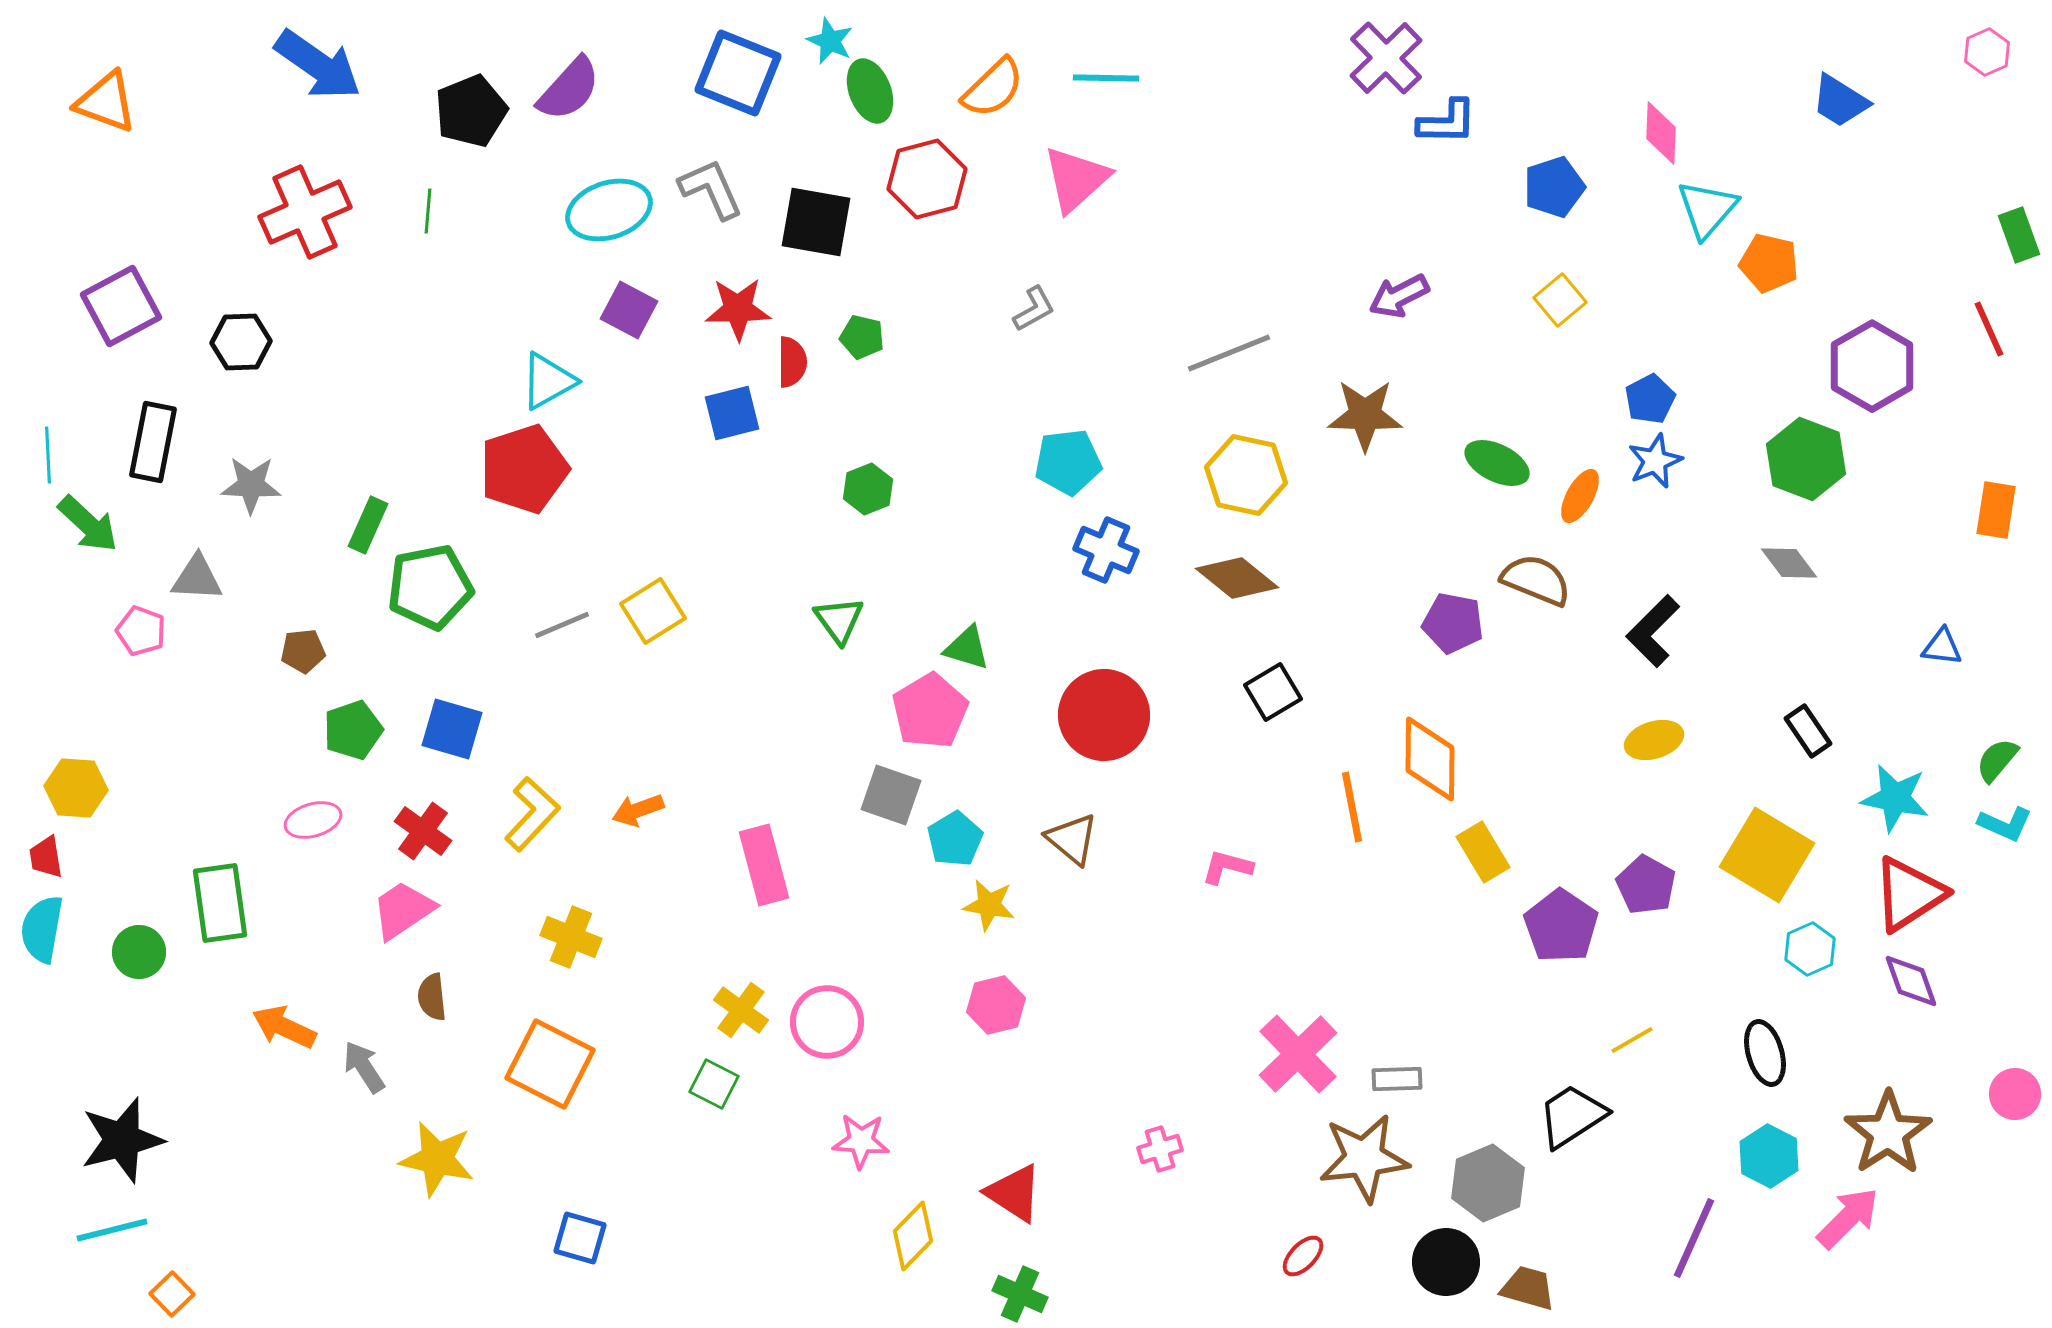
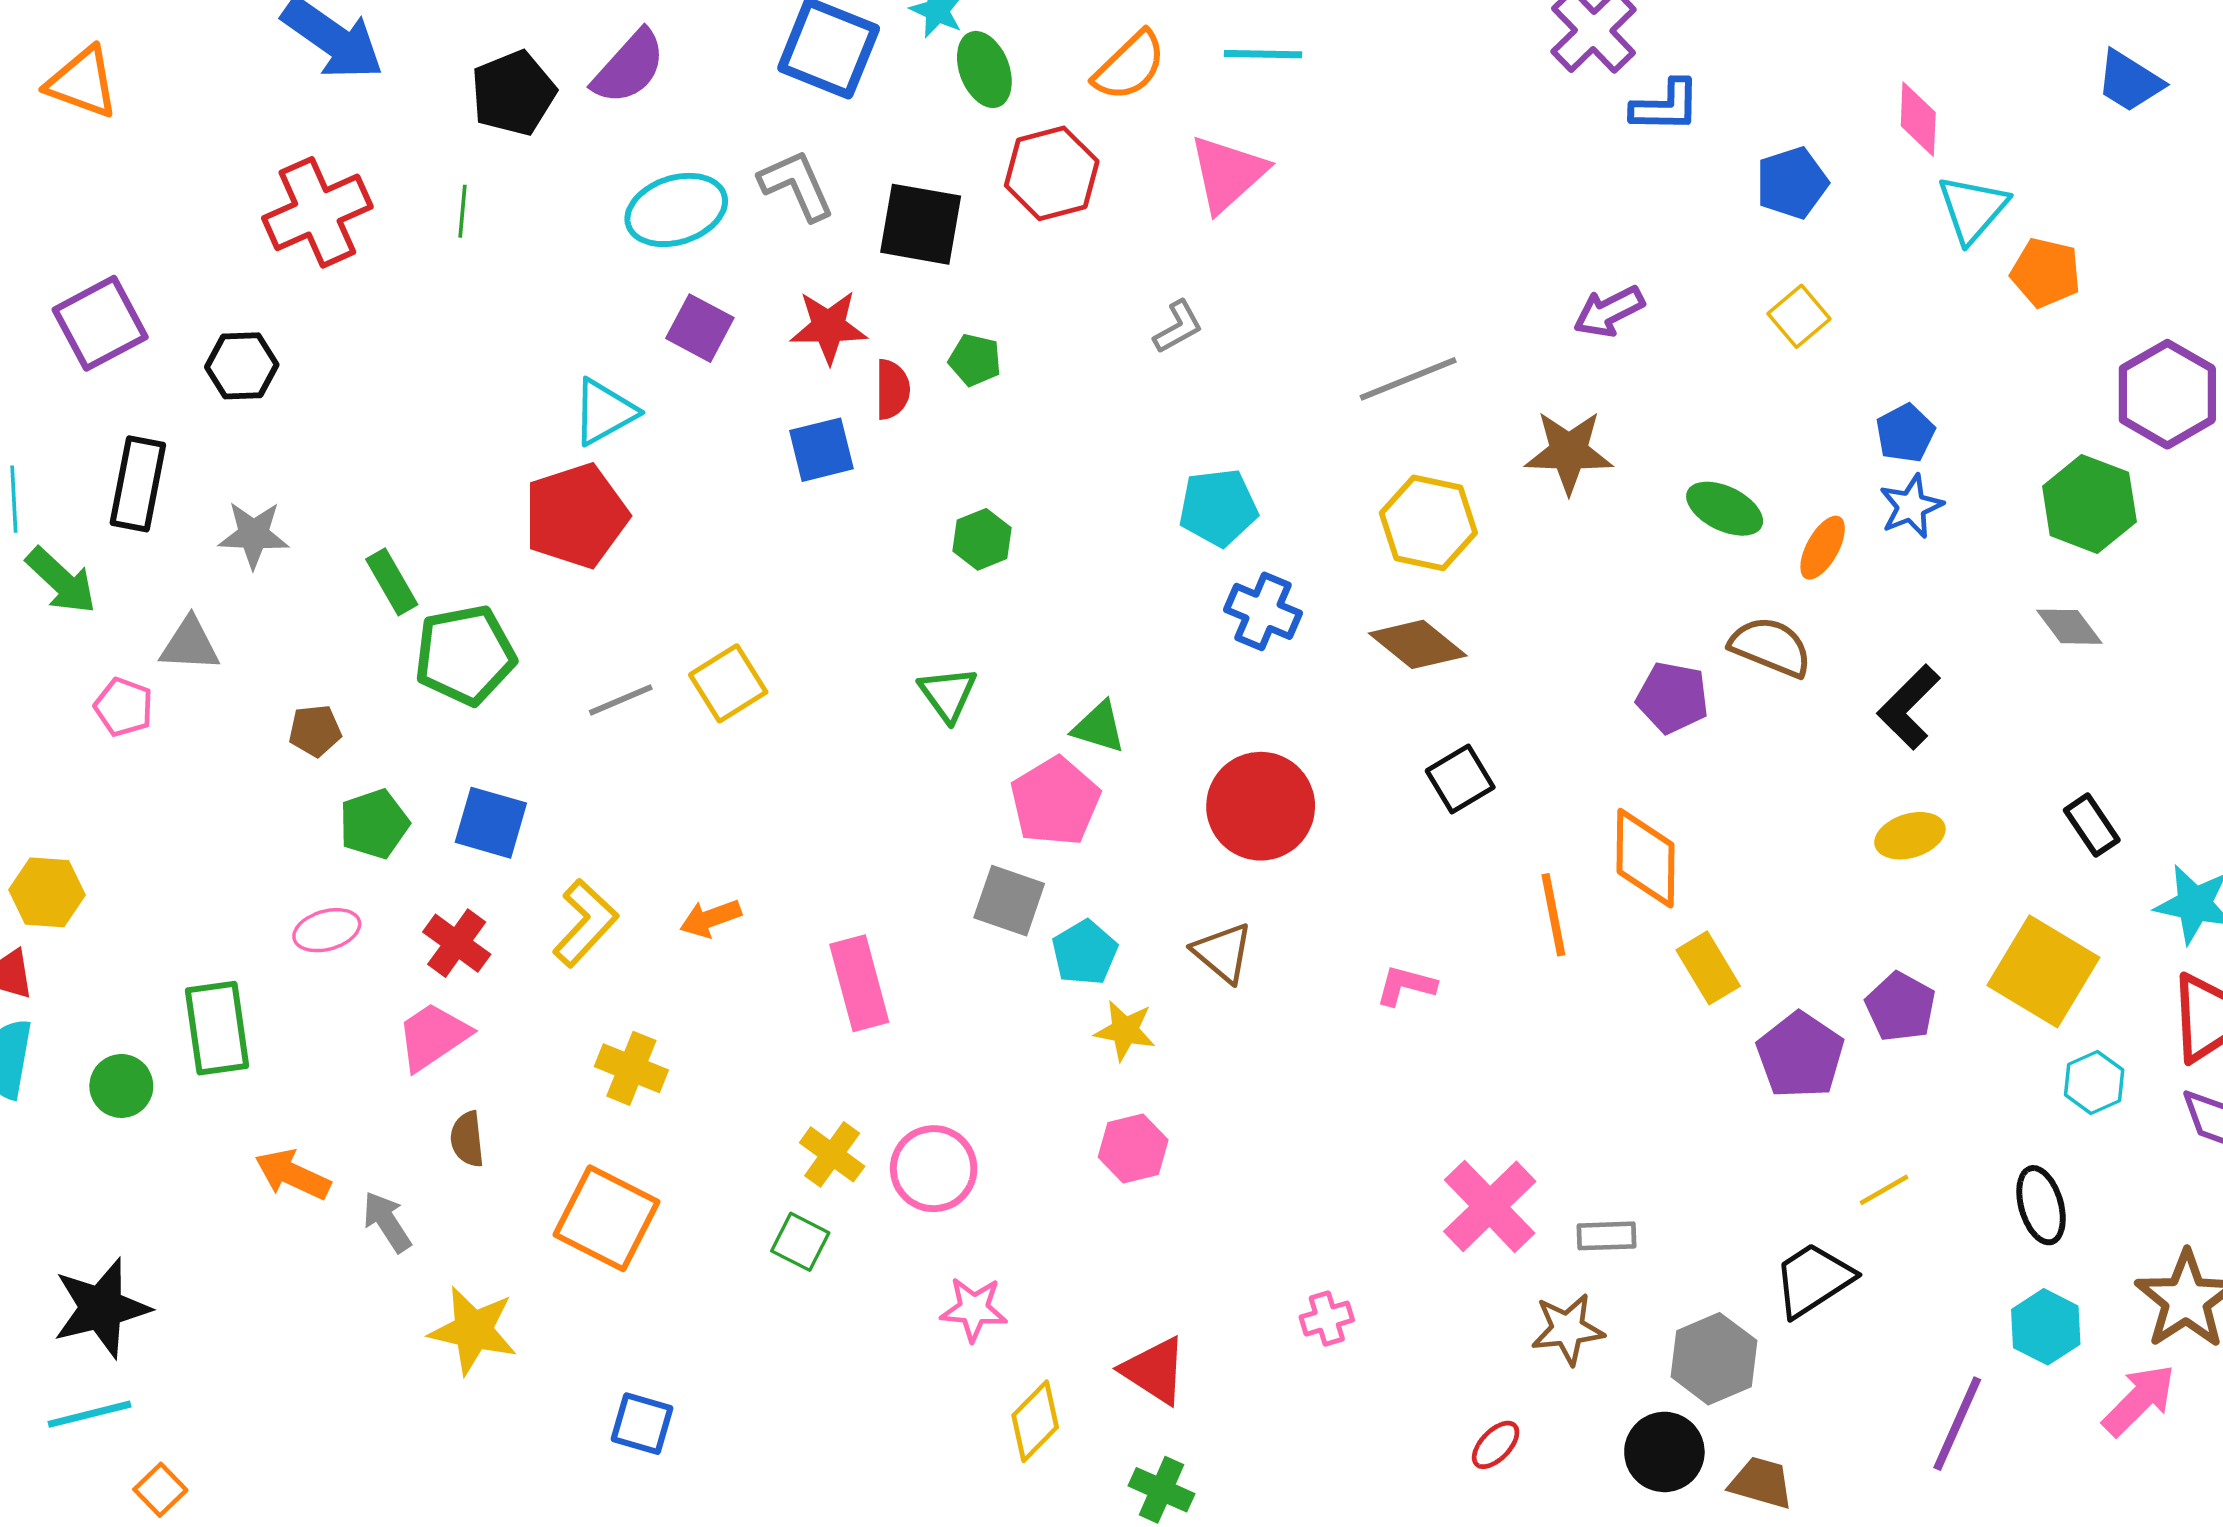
green rectangle: (368, 525) -> (392, 582), turned -54
brown star: (1364, 1158) -> (1568, 1329), size x0.7

